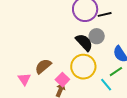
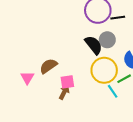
yellow circle: (83, 67) -> (104, 70), moved
pink square: (62, 80) -> (67, 82), turned 32

